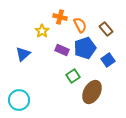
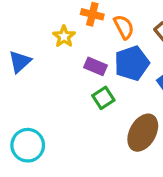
blue triangle: (23, 54) -> (20, 62), moved
green square: (73, 76) -> (103, 98), moved

